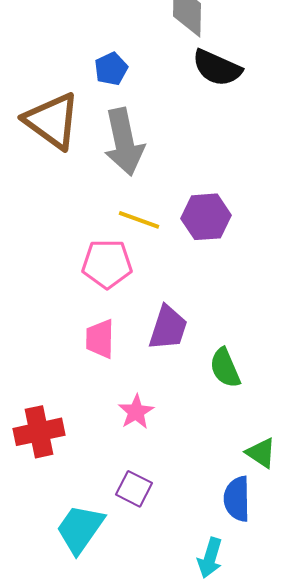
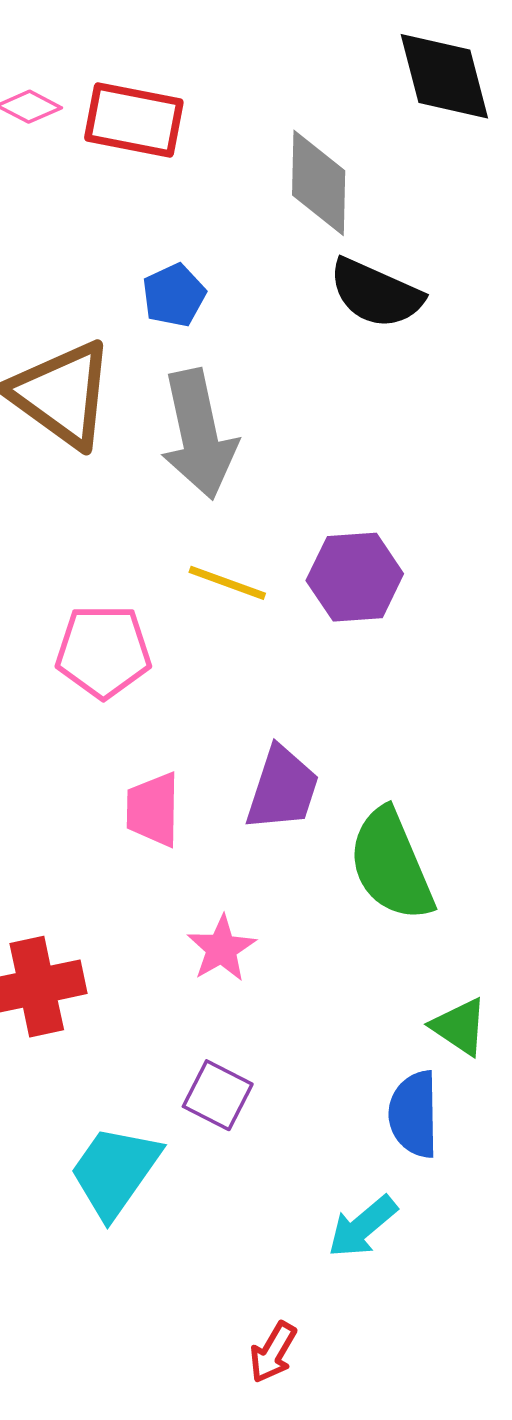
pink pentagon: (107, 264) -> (103, 651), moved
green semicircle: (225, 368) -> (391, 865), size x1.5
cyan arrow: (210, 558) -> (362, 1227), turned 33

